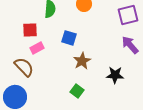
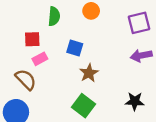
purple arrow: (130, 45) -> (141, 56), turned -60
black star: (115, 75) -> (135, 101), moved
green square: (77, 91) -> (83, 106), size x1.5

